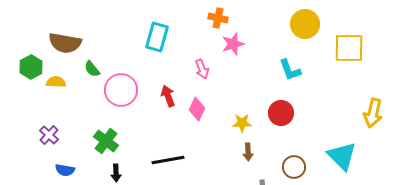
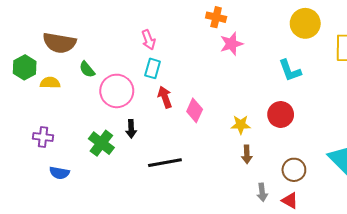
cyan rectangle: (157, 37) -> (153, 68), moved, size x0.7
pink arrow: (202, 69) -> (149, 40), moved
purple cross: (49, 135) -> (43, 137), turned -36
black arrow: (116, 173) -> (131, 129), moved

